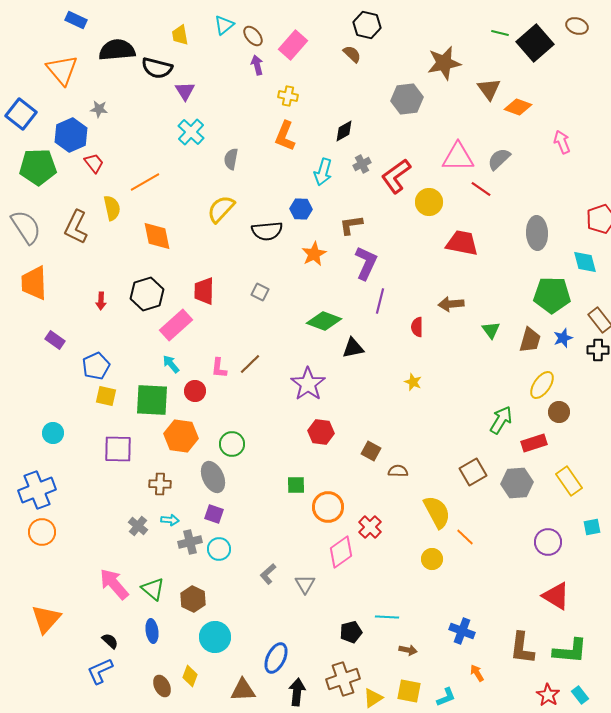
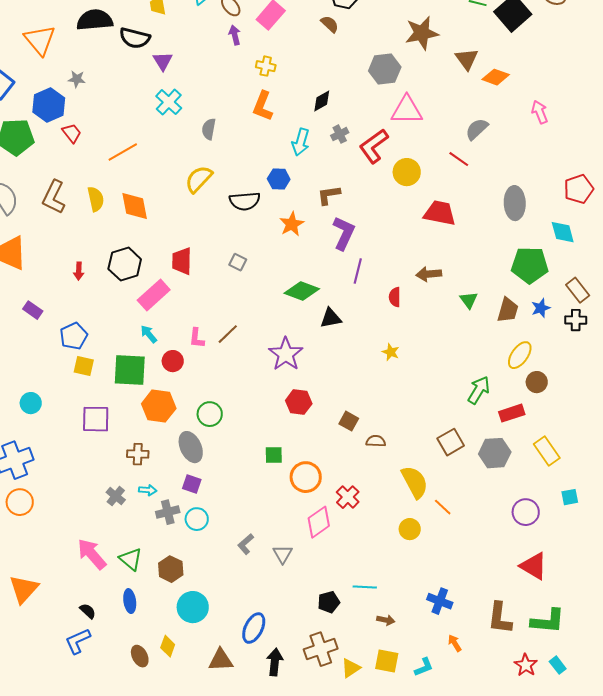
pink triangle: (458, 157) -> (407, 110), moved
yellow semicircle: (112, 208) -> (96, 199), moved

